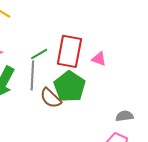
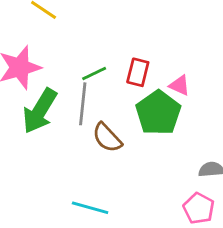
red rectangle: (69, 51) -> (138, 72), size x0.6
green pentagon: (70, 87) -> (158, 113), moved

